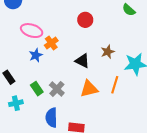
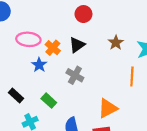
black triangle: (82, 61) -> (77, 45), moved, turned -49
gray cross: (57, 89) -> (75, 75), moved
orange triangle: (89, 89) -> (108, 108), moved

